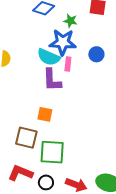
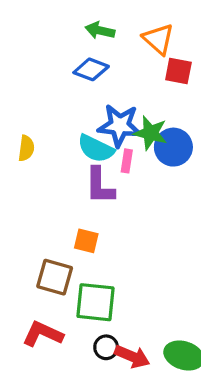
green star: (70, 21) -> (150, 133), moved, size x1.5
blue circle: (96, 54) -> (173, 147), size x1.5
black circle: (46, 182) -> (106, 347), moved

